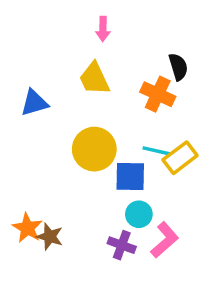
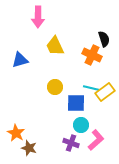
pink arrow: (103, 29) -> (38, 17), moved, size x1.5
yellow circle: (94, 149) -> (55, 87), size x0.6
brown star: (50, 237) -> (29, 148), moved

